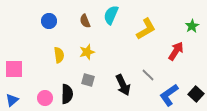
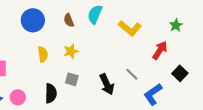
blue circle: (49, 21) -> (33, 20), size x1.5
yellow L-shape: (146, 29) -> (130, 28), turned 70
black square: (196, 94) -> (180, 73), moved
pink circle: (45, 98) -> (18, 97), moved

